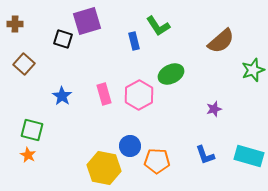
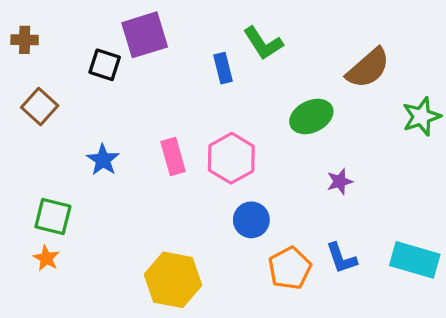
green ellipse: (171, 74) -> (311, 116), moved
purple star: (214, 109) -> (340, 182), moved
blue circle: (130, 146) -> (251, 220), moved
orange pentagon: (157, 161) -> (290, 268), moved, turned -30

